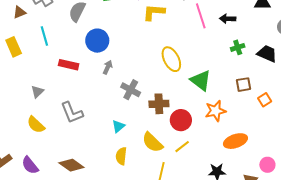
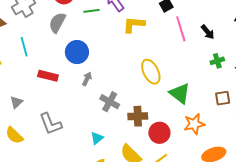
black arrow: (228, 19) -> (208, 32), turned -133

